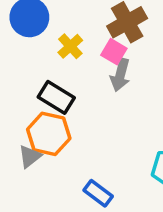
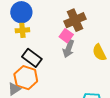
yellow cross: (70, 46) -> (22, 30), moved, turned 32

